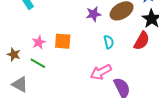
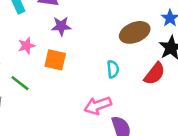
purple star: (94, 14) -> (61, 26), moved
pink star: (39, 42) -> (26, 46), moved

